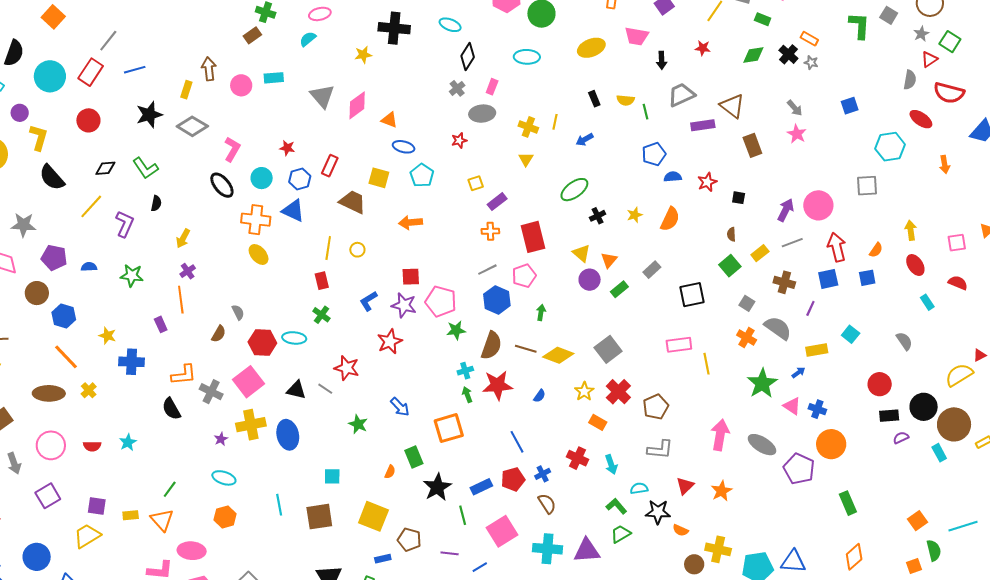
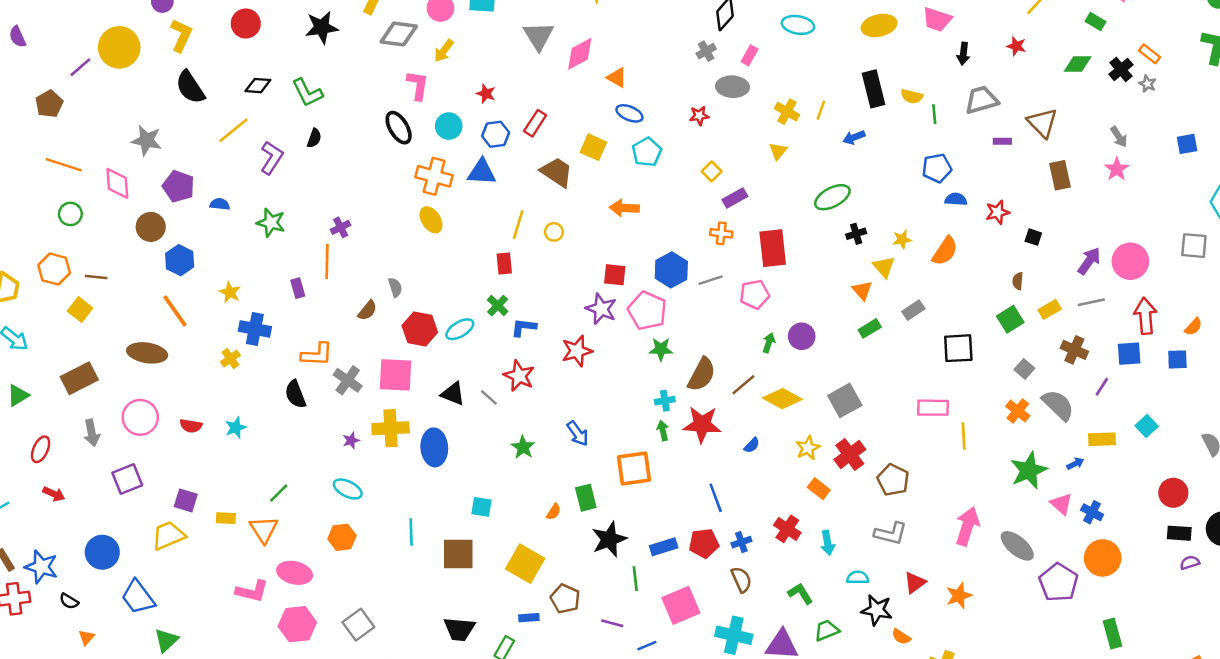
black rectangle: (594, 99) -> (874, 89), size x1.8
purple rectangle: (703, 125) -> (1002, 141), size x0.6
gray diamond: (192, 126) -> (399, 34), moved, turned -32
pink L-shape: (232, 149) -> (418, 85), turned -30
yellow square: (476, 183) -> (712, 171), turned -35
blue triangle: (293, 211) -> (482, 172), turned -30
yellow arrow: (183, 238) -> (444, 51), moved
yellow triangle: (581, 253) -> (884, 267), moved
orange triangle: (609, 260) -> (862, 290), turned -30
purple circle: (590, 280) -> (802, 336), moved
blue hexagon: (497, 300) -> (671, 270), moved
blue L-shape: (369, 301) -> (524, 327), moved, turned 30
cyan ellipse: (294, 338) -> (460, 329), turned -45
brown line: (526, 349) -> (743, 385), turned -65
pink square: (248, 382) -> (395, 375), turned 32
yellow cross: (89, 390) -> (230, 359), moved
brown pentagon: (656, 407) -> (893, 480), turned -30
green L-shape: (616, 506) -> (800, 594), moved

